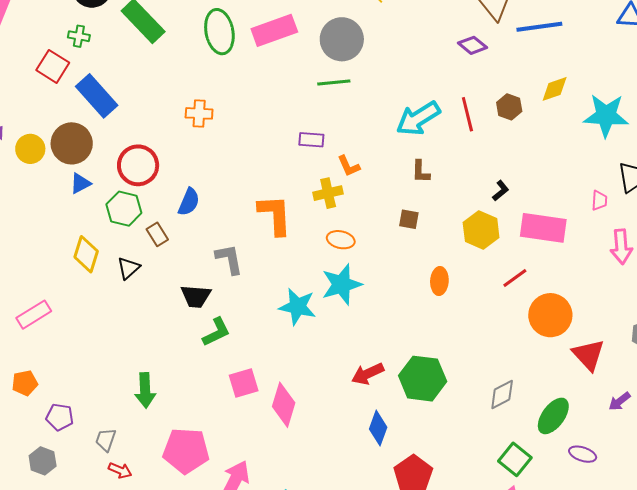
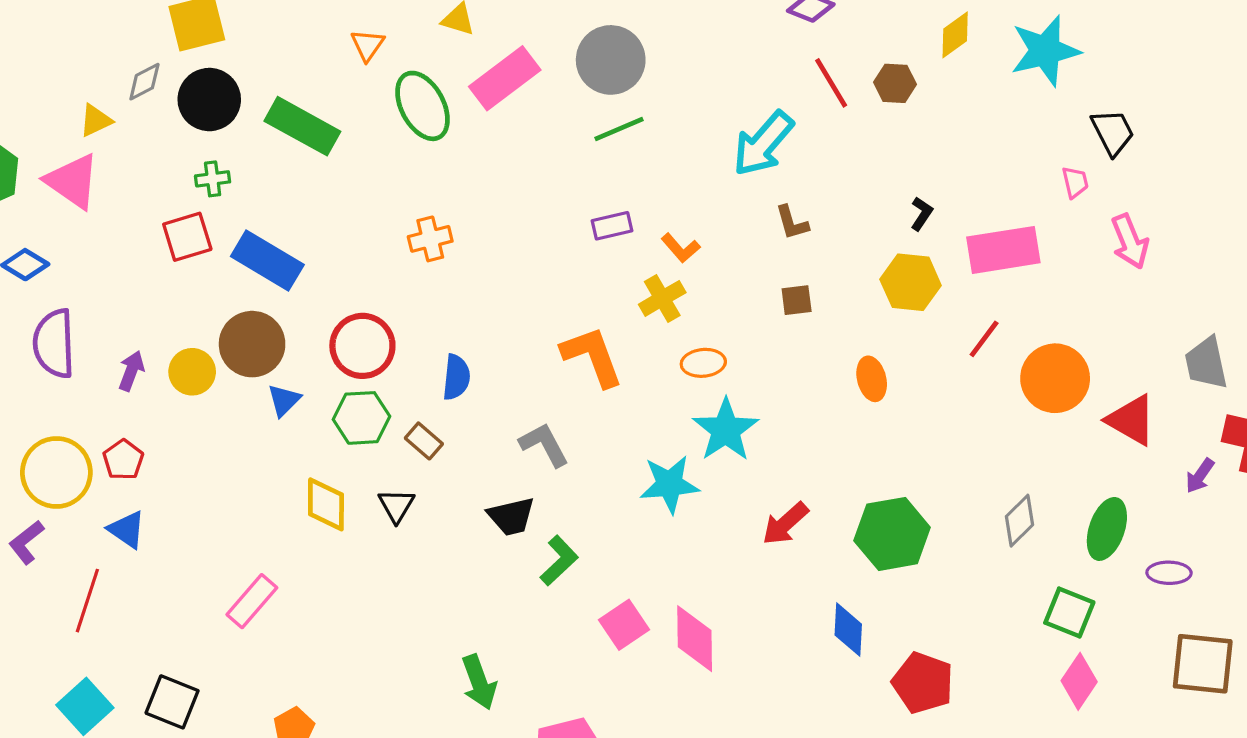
red square: (53, 66) -> (187, 237), turned -32
red line: (467, 114) -> (831, 83), moved
pink rectangle: (34, 315) -> (252, 601), moved
red arrow: (368, 374) -> (785, 524), moved

